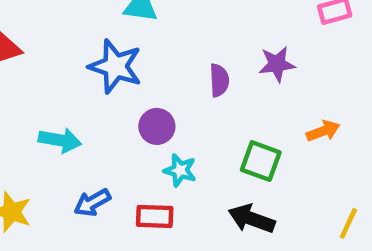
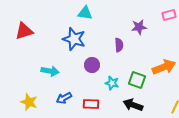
purple star: (277, 64) -> (139, 27), moved
orange arrow: (323, 131) -> (164, 67), size x1.6
cyan star: (180, 170) -> (112, 83), moved

